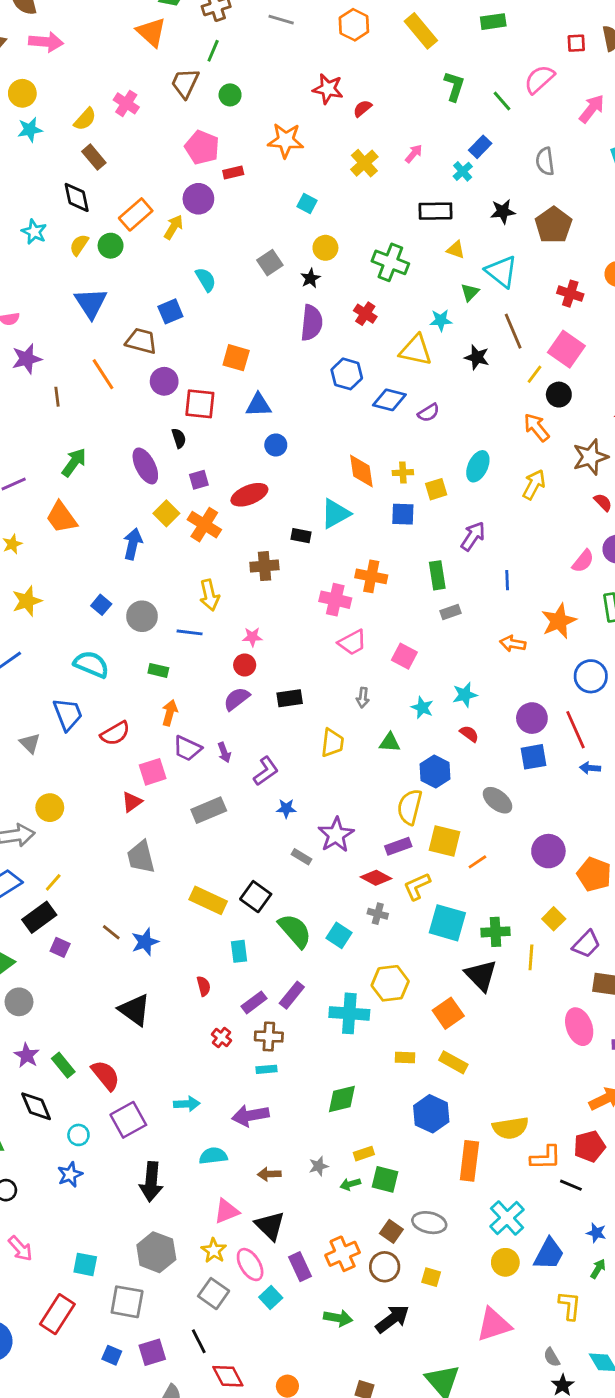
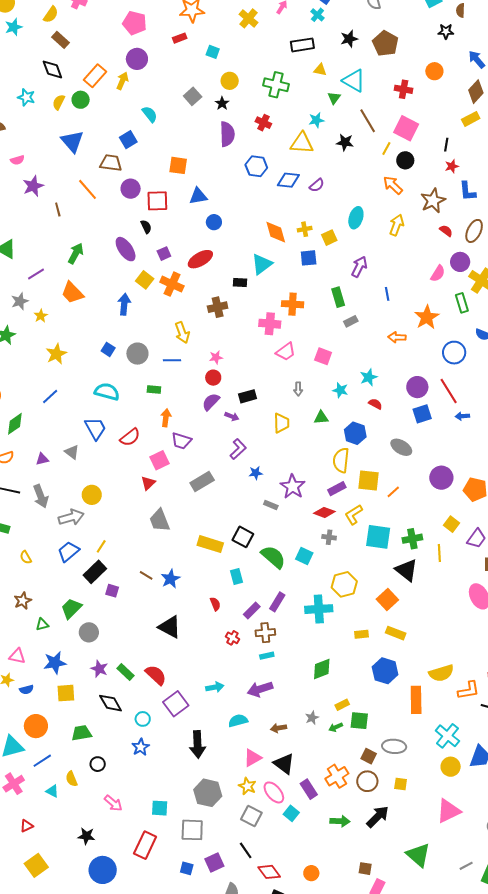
red rectangle: (233, 173) -> (180, 38), moved
purple arrow: (224, 752) -> (232, 416), moved, turned -40

